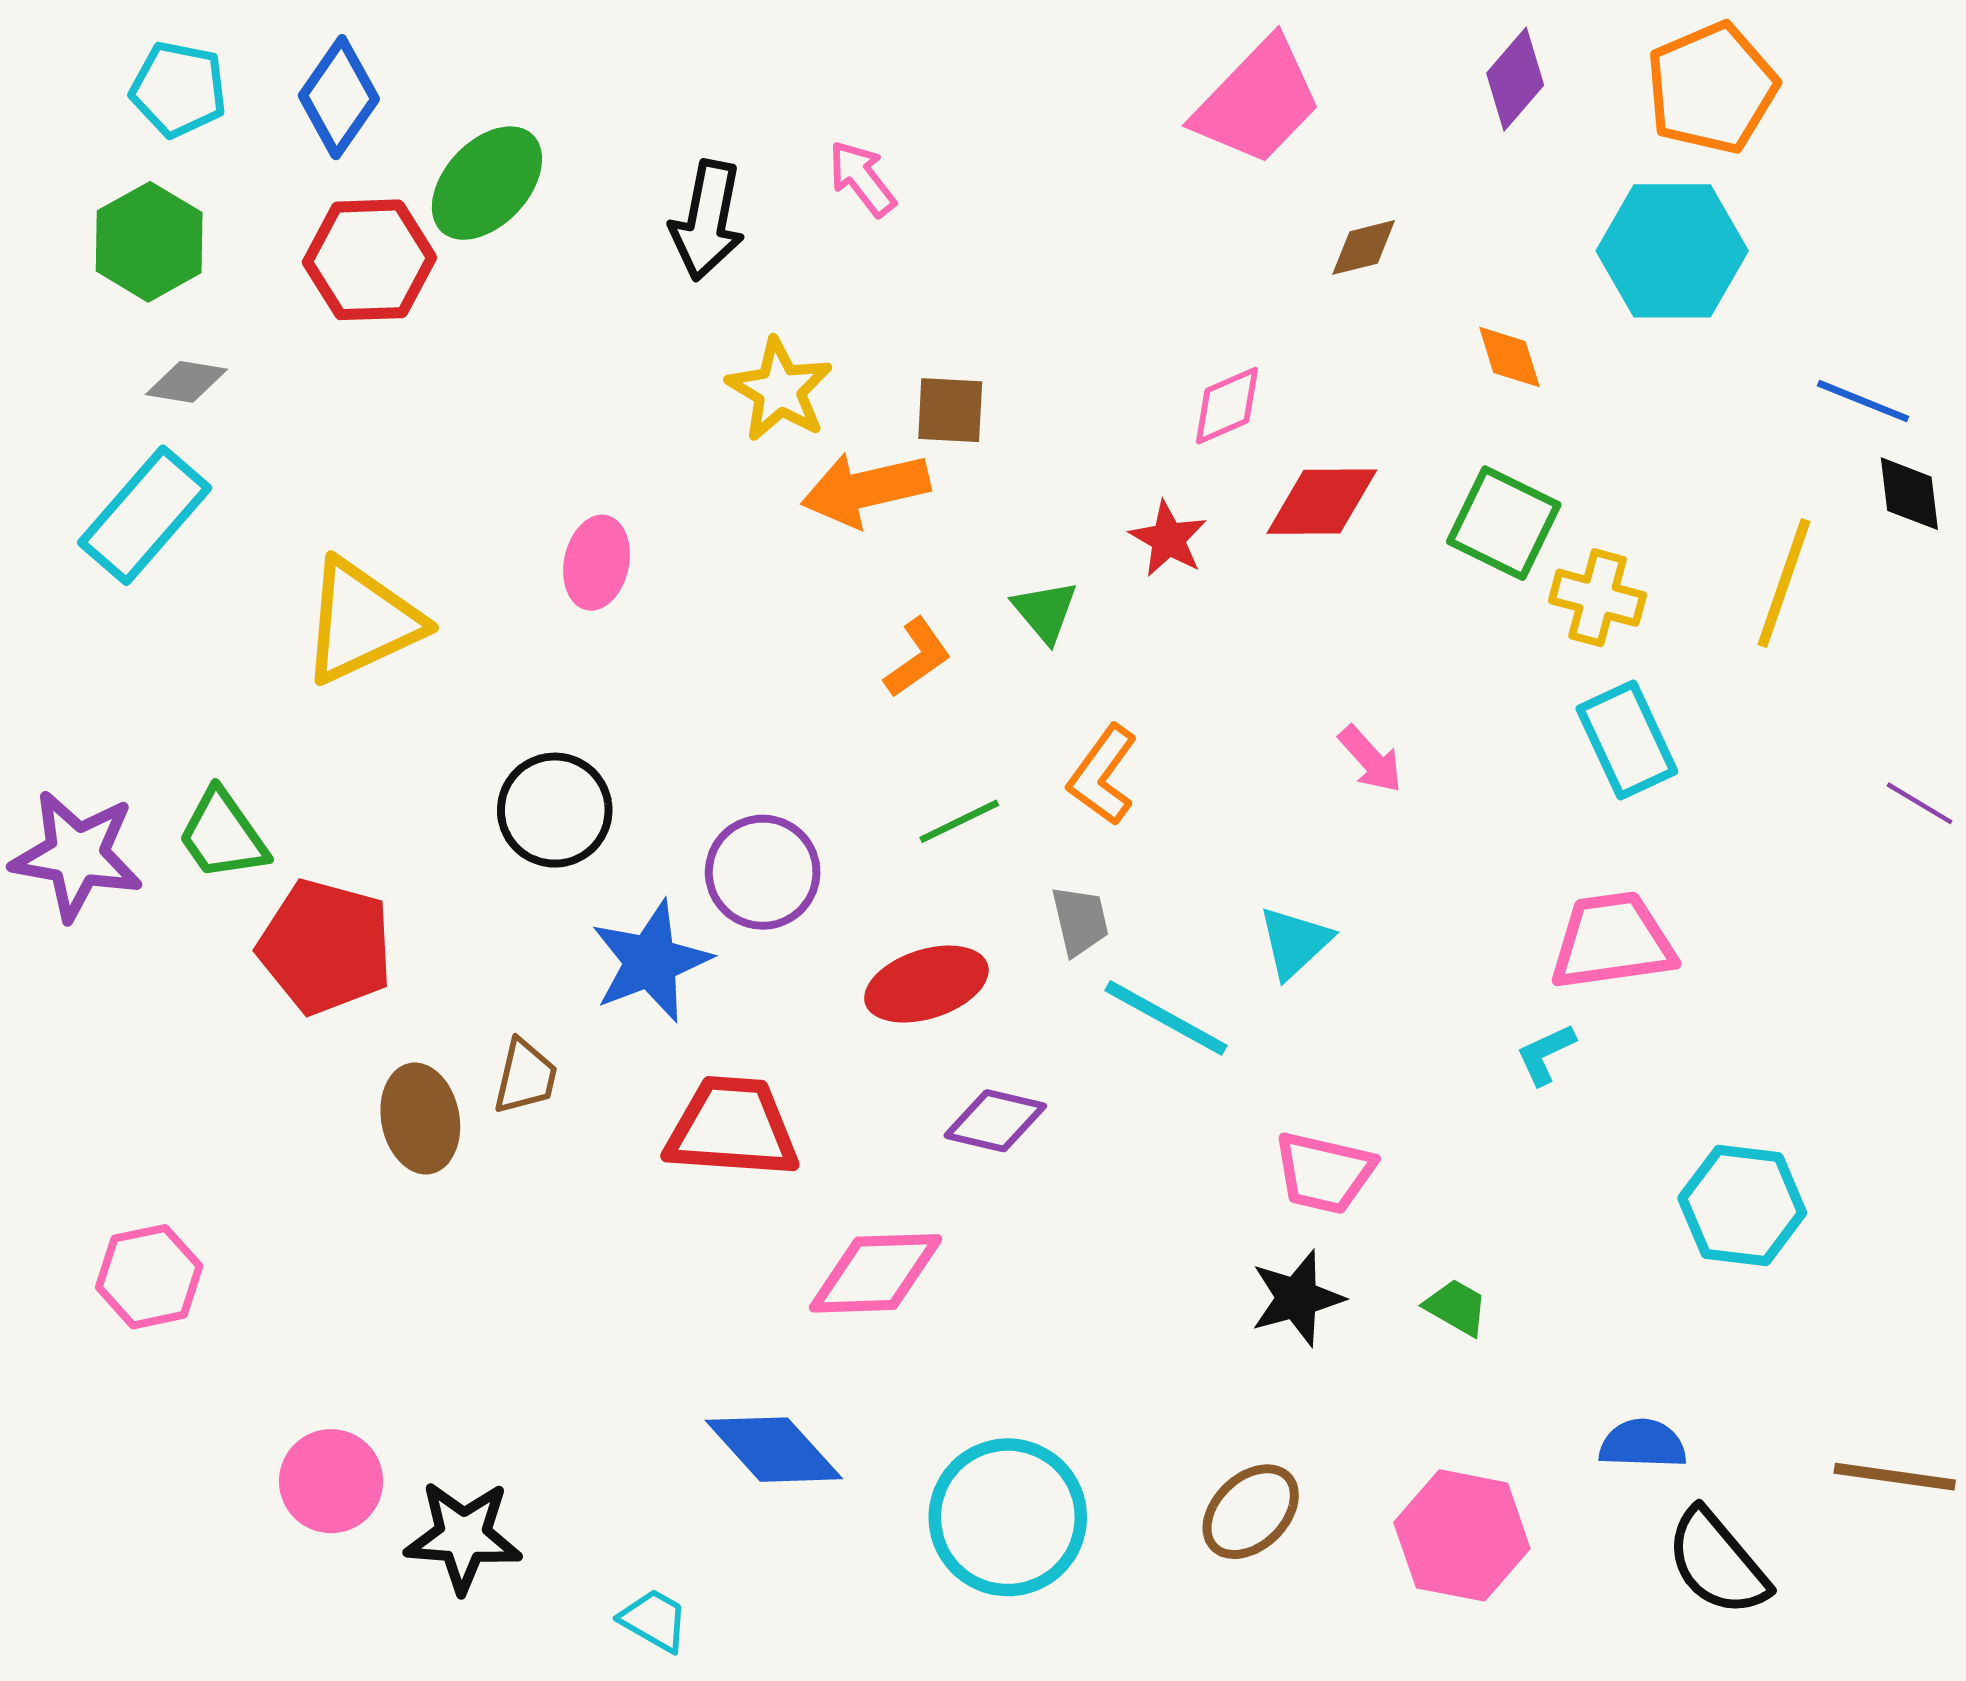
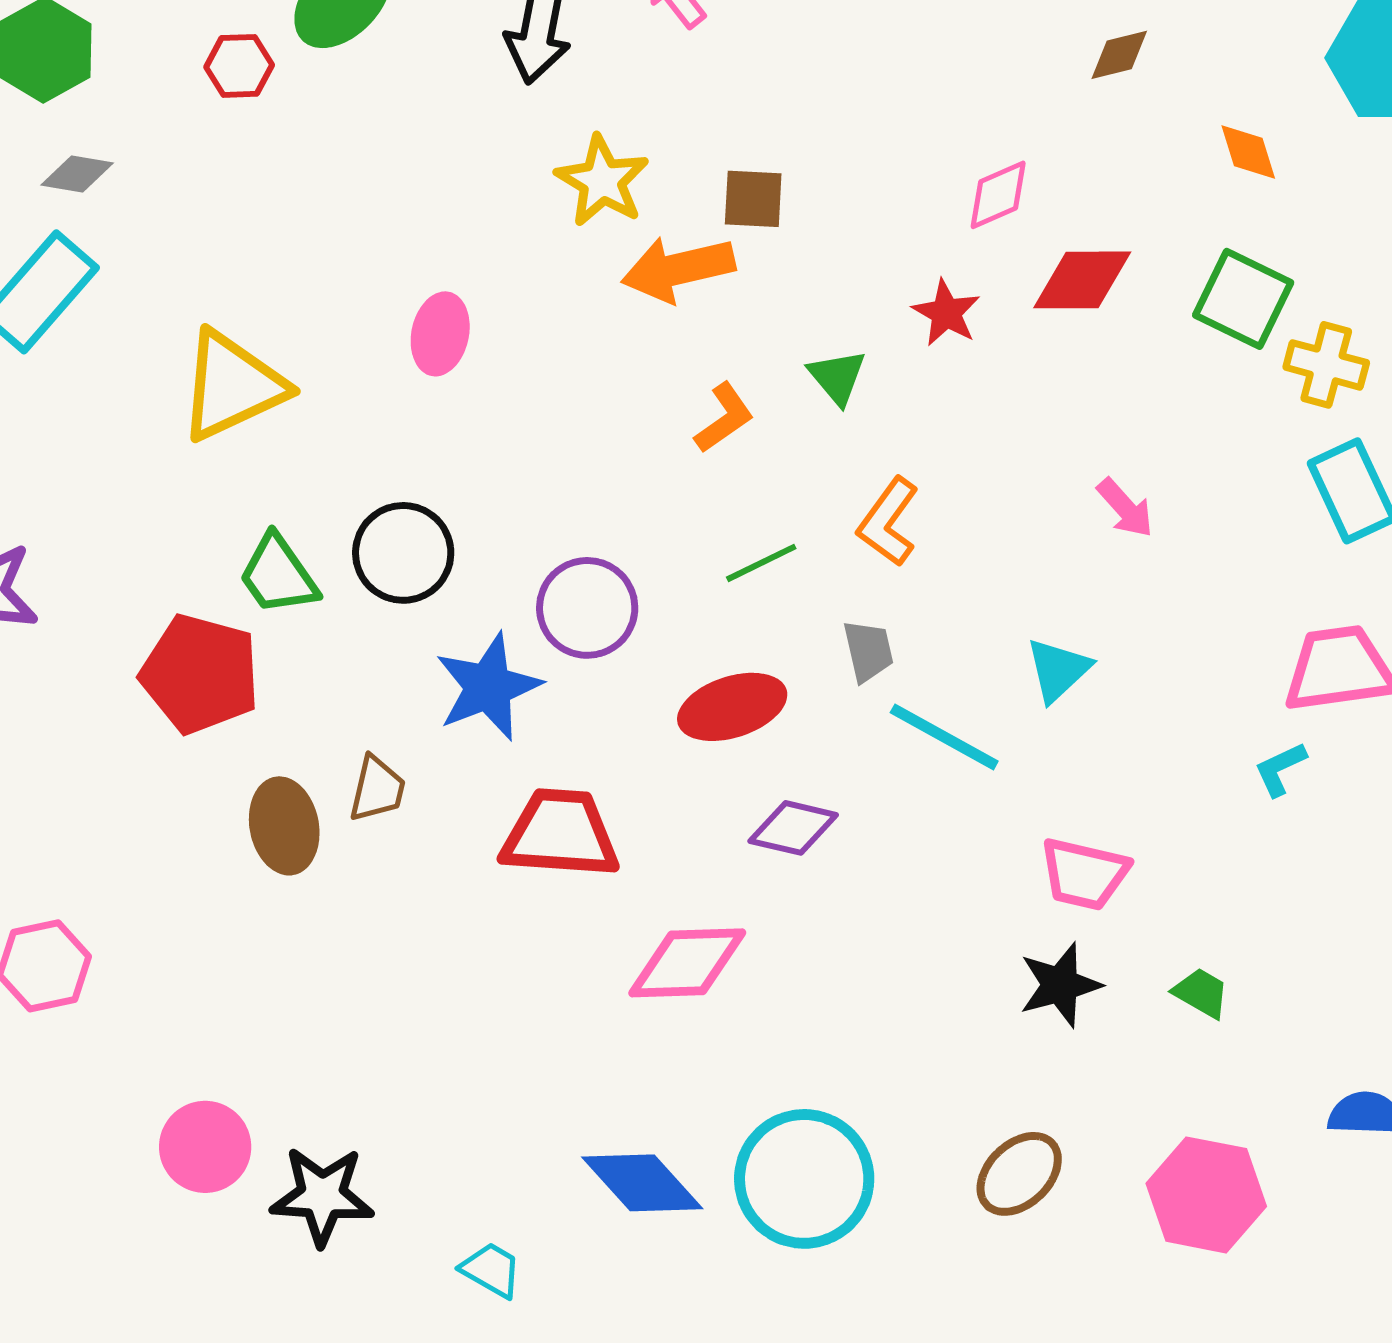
red hexagon: (369, 260) -> (239, 66), size x0.6
green trapezoid: (223, 835) -> (278, 575), moved
blue diamond: (774, 1450) -> (642, 1183), moved

